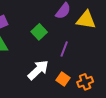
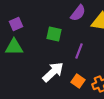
green square: (39, 32) -> (54, 34), turned -35

